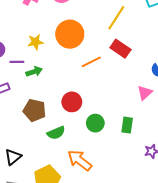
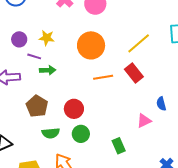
yellow star: (35, 42) -> (47, 38), moved
green circle: (95, 123) -> (81, 134), moved
green rectangle: (127, 125) -> (119, 146), turned -49

